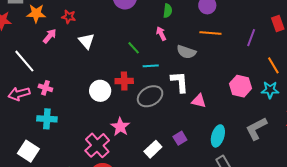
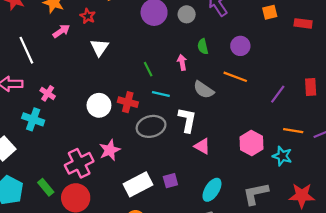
green semicircle: (168, 11) -> (203, 47), moved, turned 144
orange line: (273, 65) -> (293, 131), turned -66
pink cross: (45, 88) -> (48, 93), moved
white rectangle: (153, 149) -> (138, 184), size x1.4

